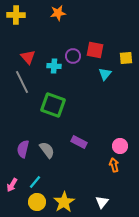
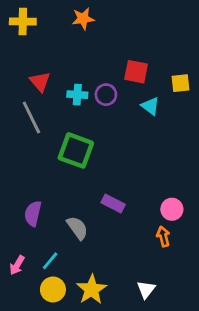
purple circle: (73, 56) -> (106, 95), moved
cyan triangle: (105, 74) -> (150, 106), turned -32
gray semicircle: (47, 150) -> (77, 228), moved

